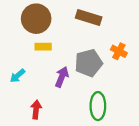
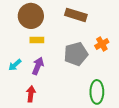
orange cross: (119, 51) -> (102, 44), turned 32
purple arrow: (62, 77) -> (38, 66), moved
green ellipse: (98, 106) -> (97, 92), moved

